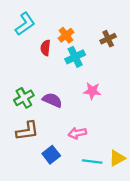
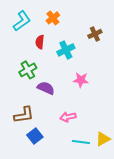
orange cross: (66, 35) -> (53, 18), moved
green cross: (24, 98) -> (28, 70), moved
blue square: (51, 155) -> (35, 136), moved

